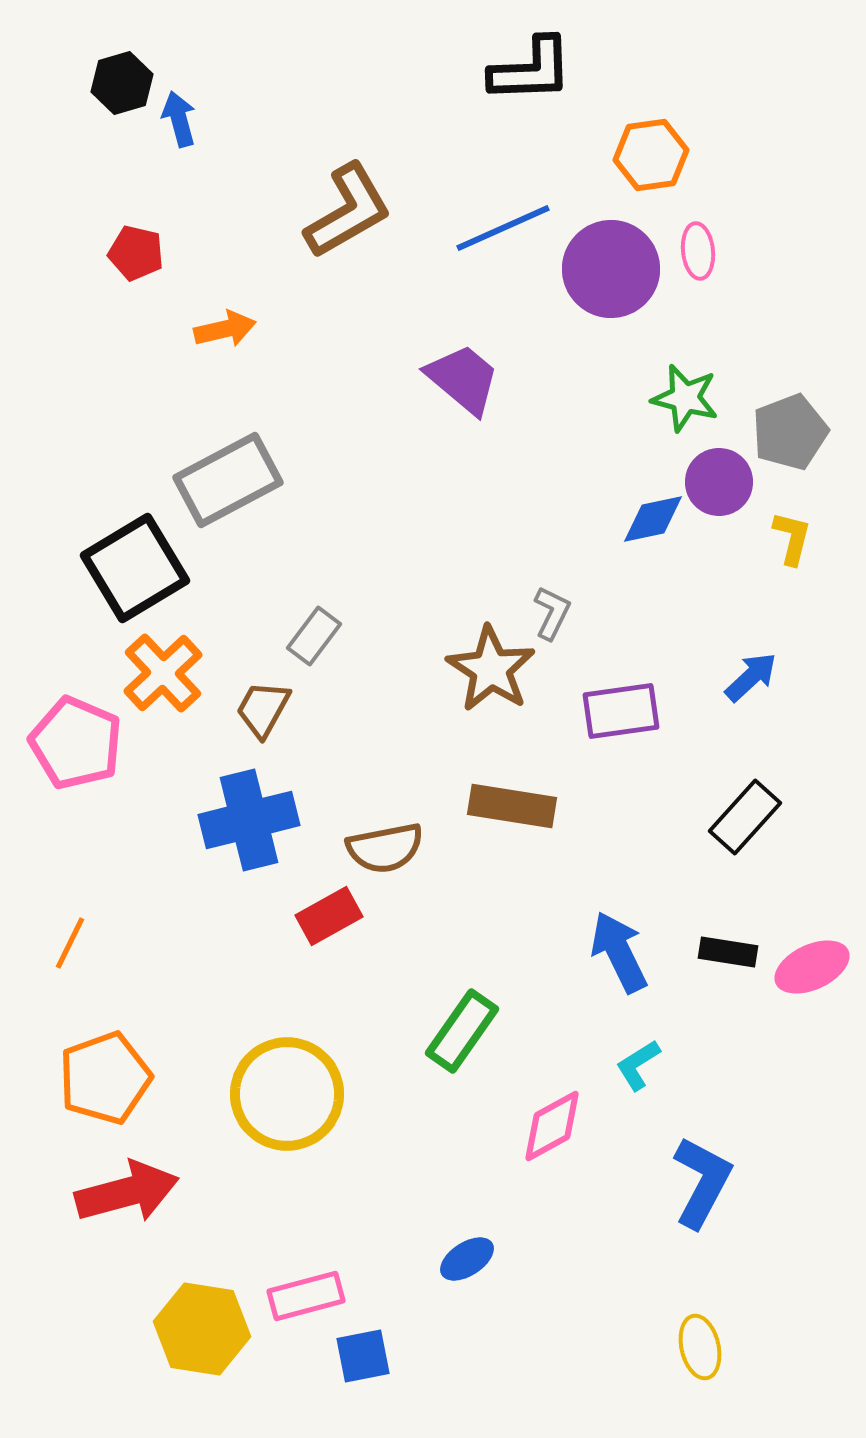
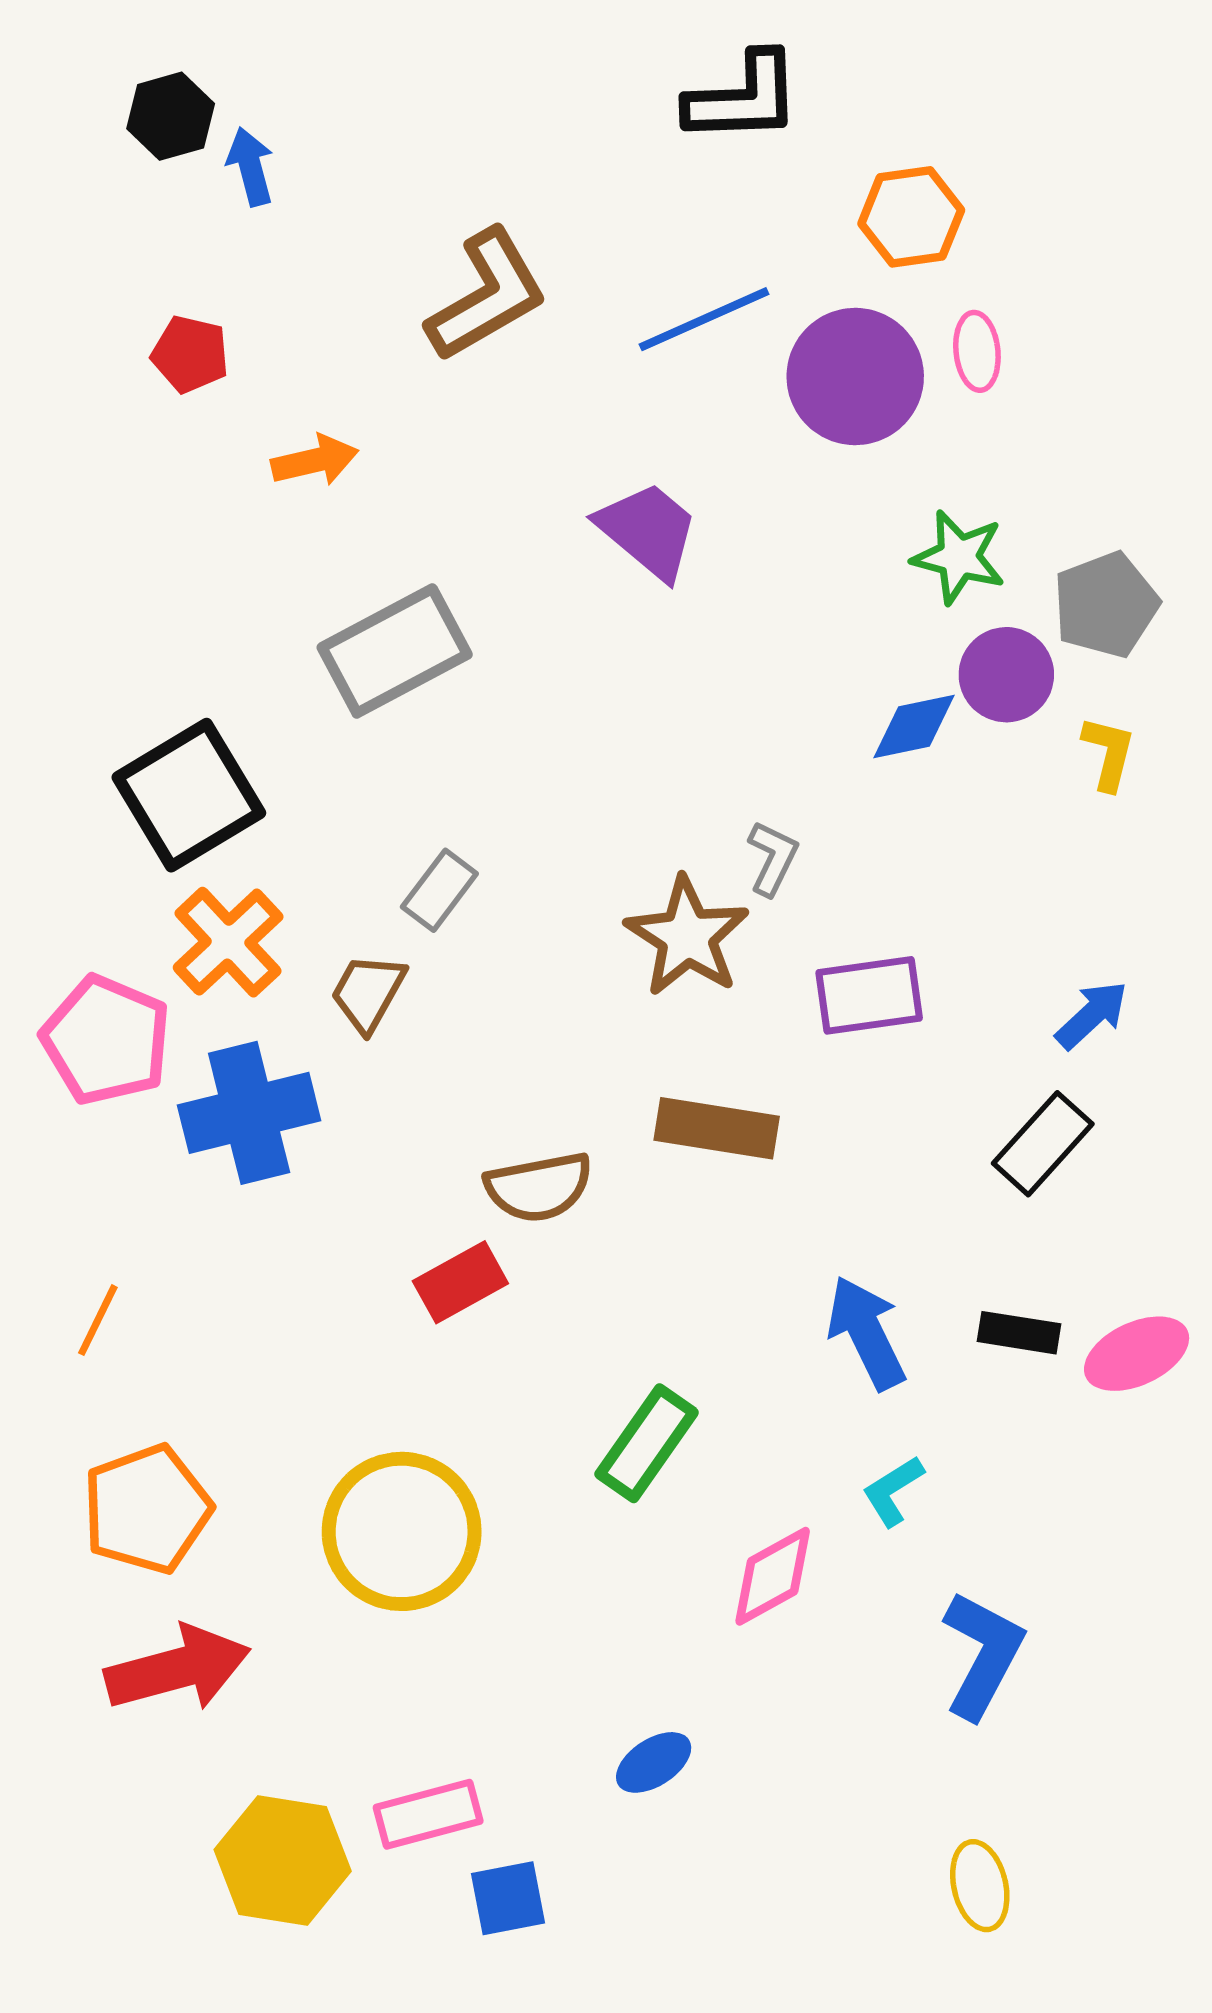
gray rectangle: (228, 480) -> (395, 651), moved
blue arrow: (751, 677) -> (1092, 1015), moved
blue cross: (249, 820) -> (249, 1113), moved

